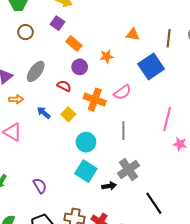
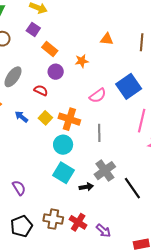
blue square: (151, 66) -> (129, 86), moved
orange cross: (95, 100) -> (69, 119), moved
black line: (154, 203) -> (132, 188), moved

